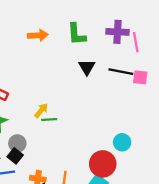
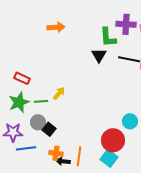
green L-shape: (77, 34) -> (108, 37), moved
green line: (49, 120) -> (41, 101), moved
black square: (15, 156) -> (49, 129), moved

